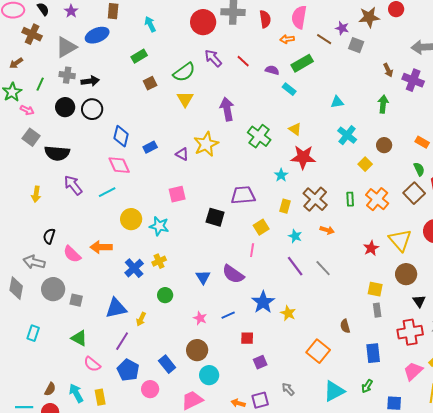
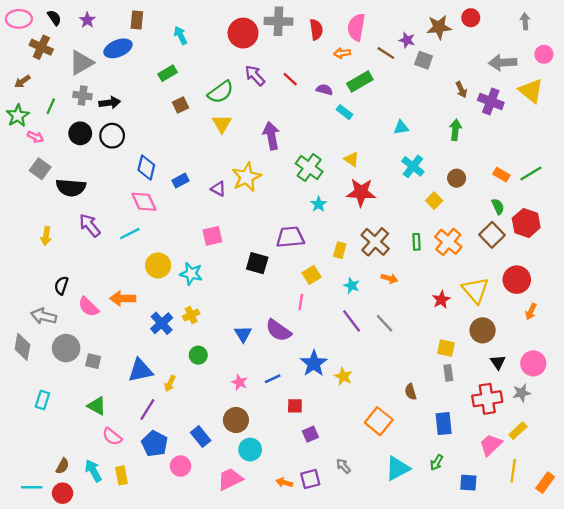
cyan star: (281, 175) -> (319, 204), moved

